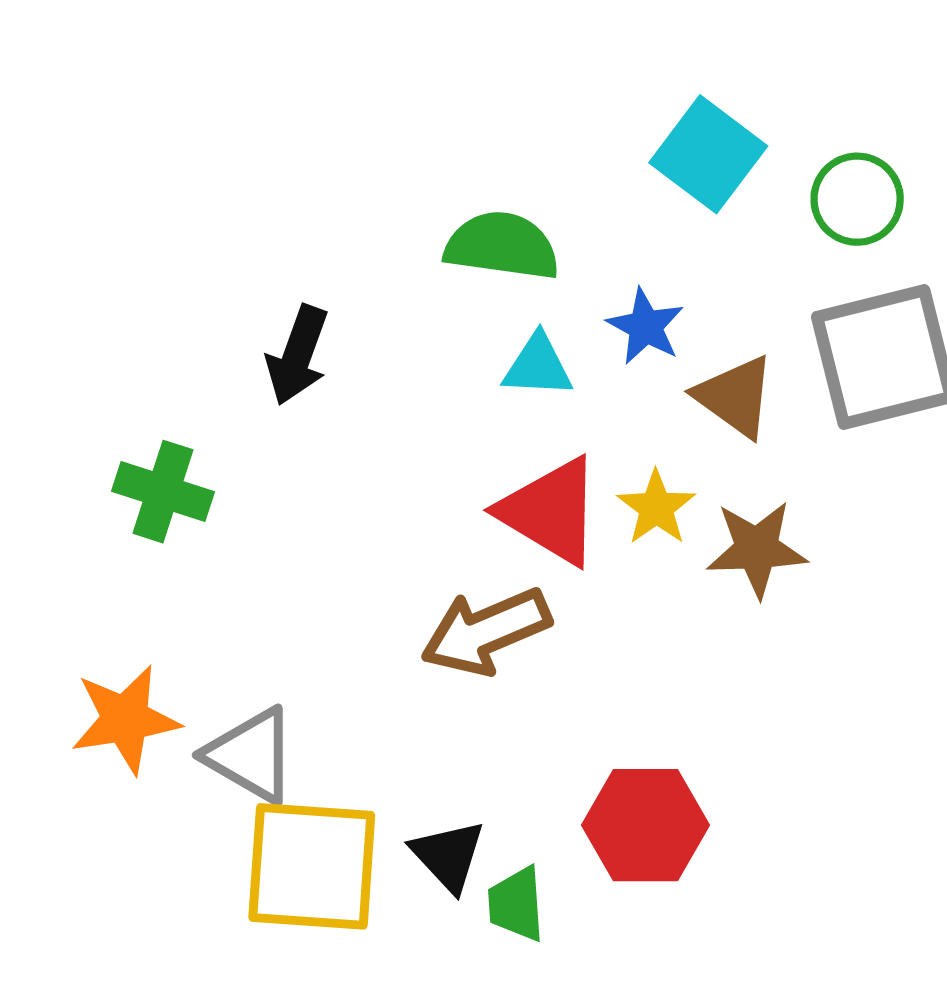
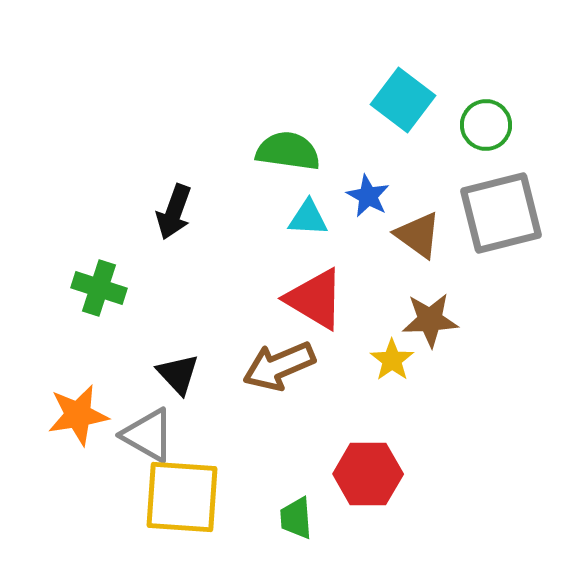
yellow star: (656, 508) -> (392, 360), moved
black triangle: (448, 856) -> (178, 374), moved

